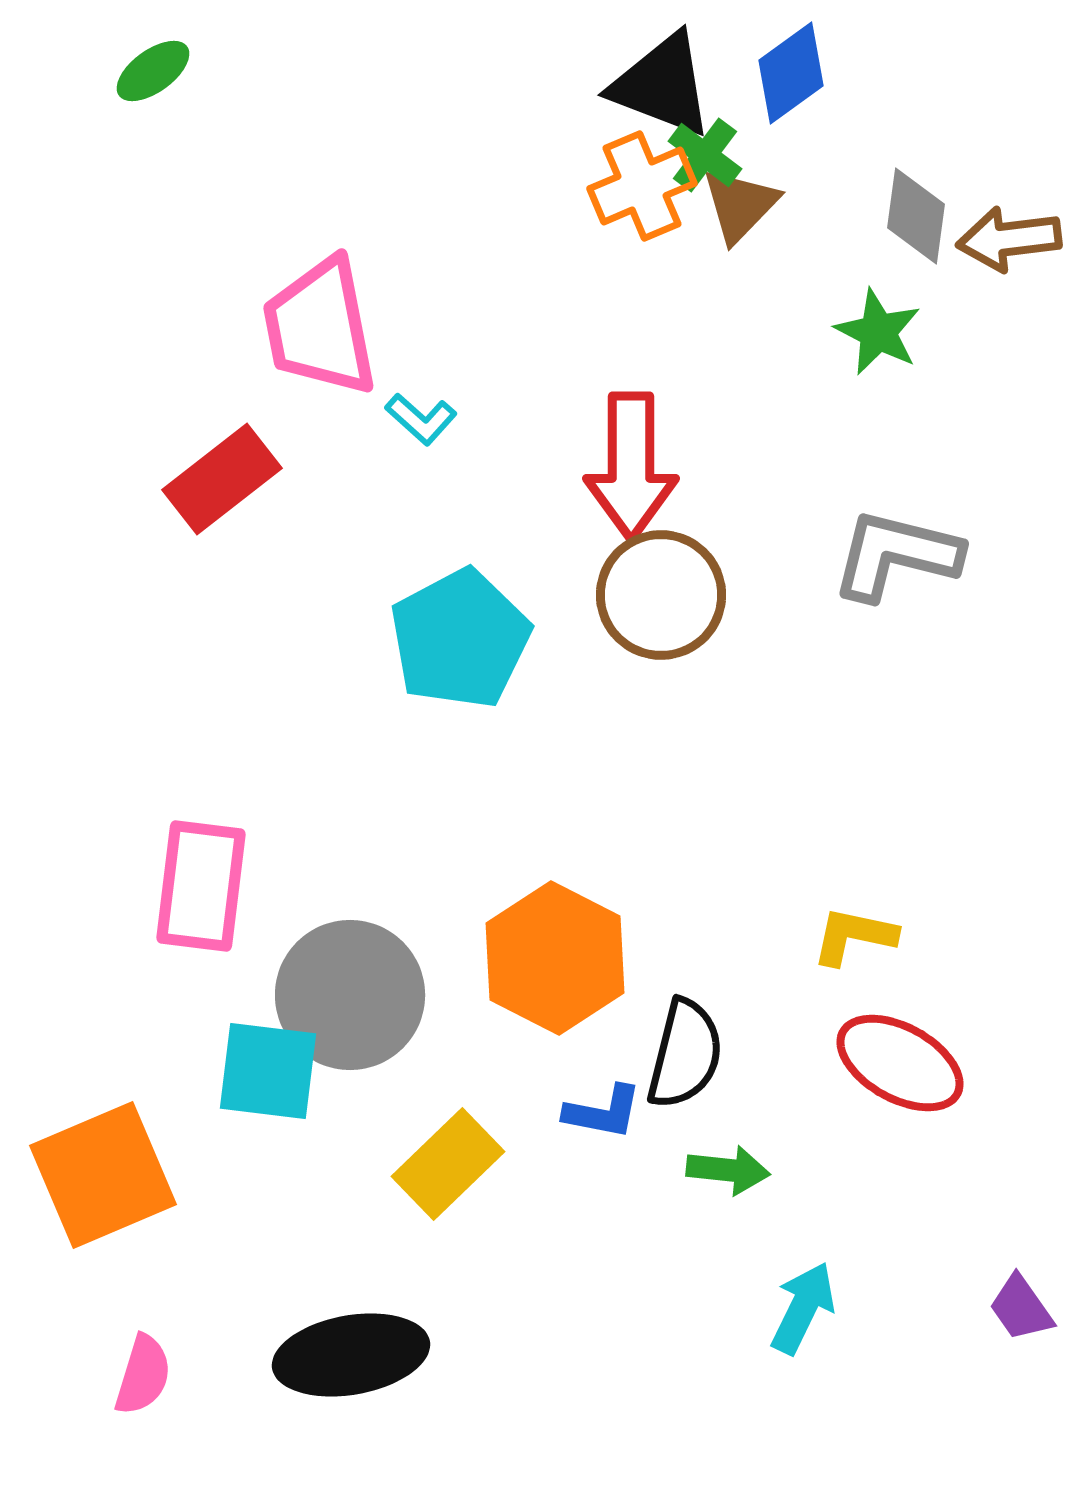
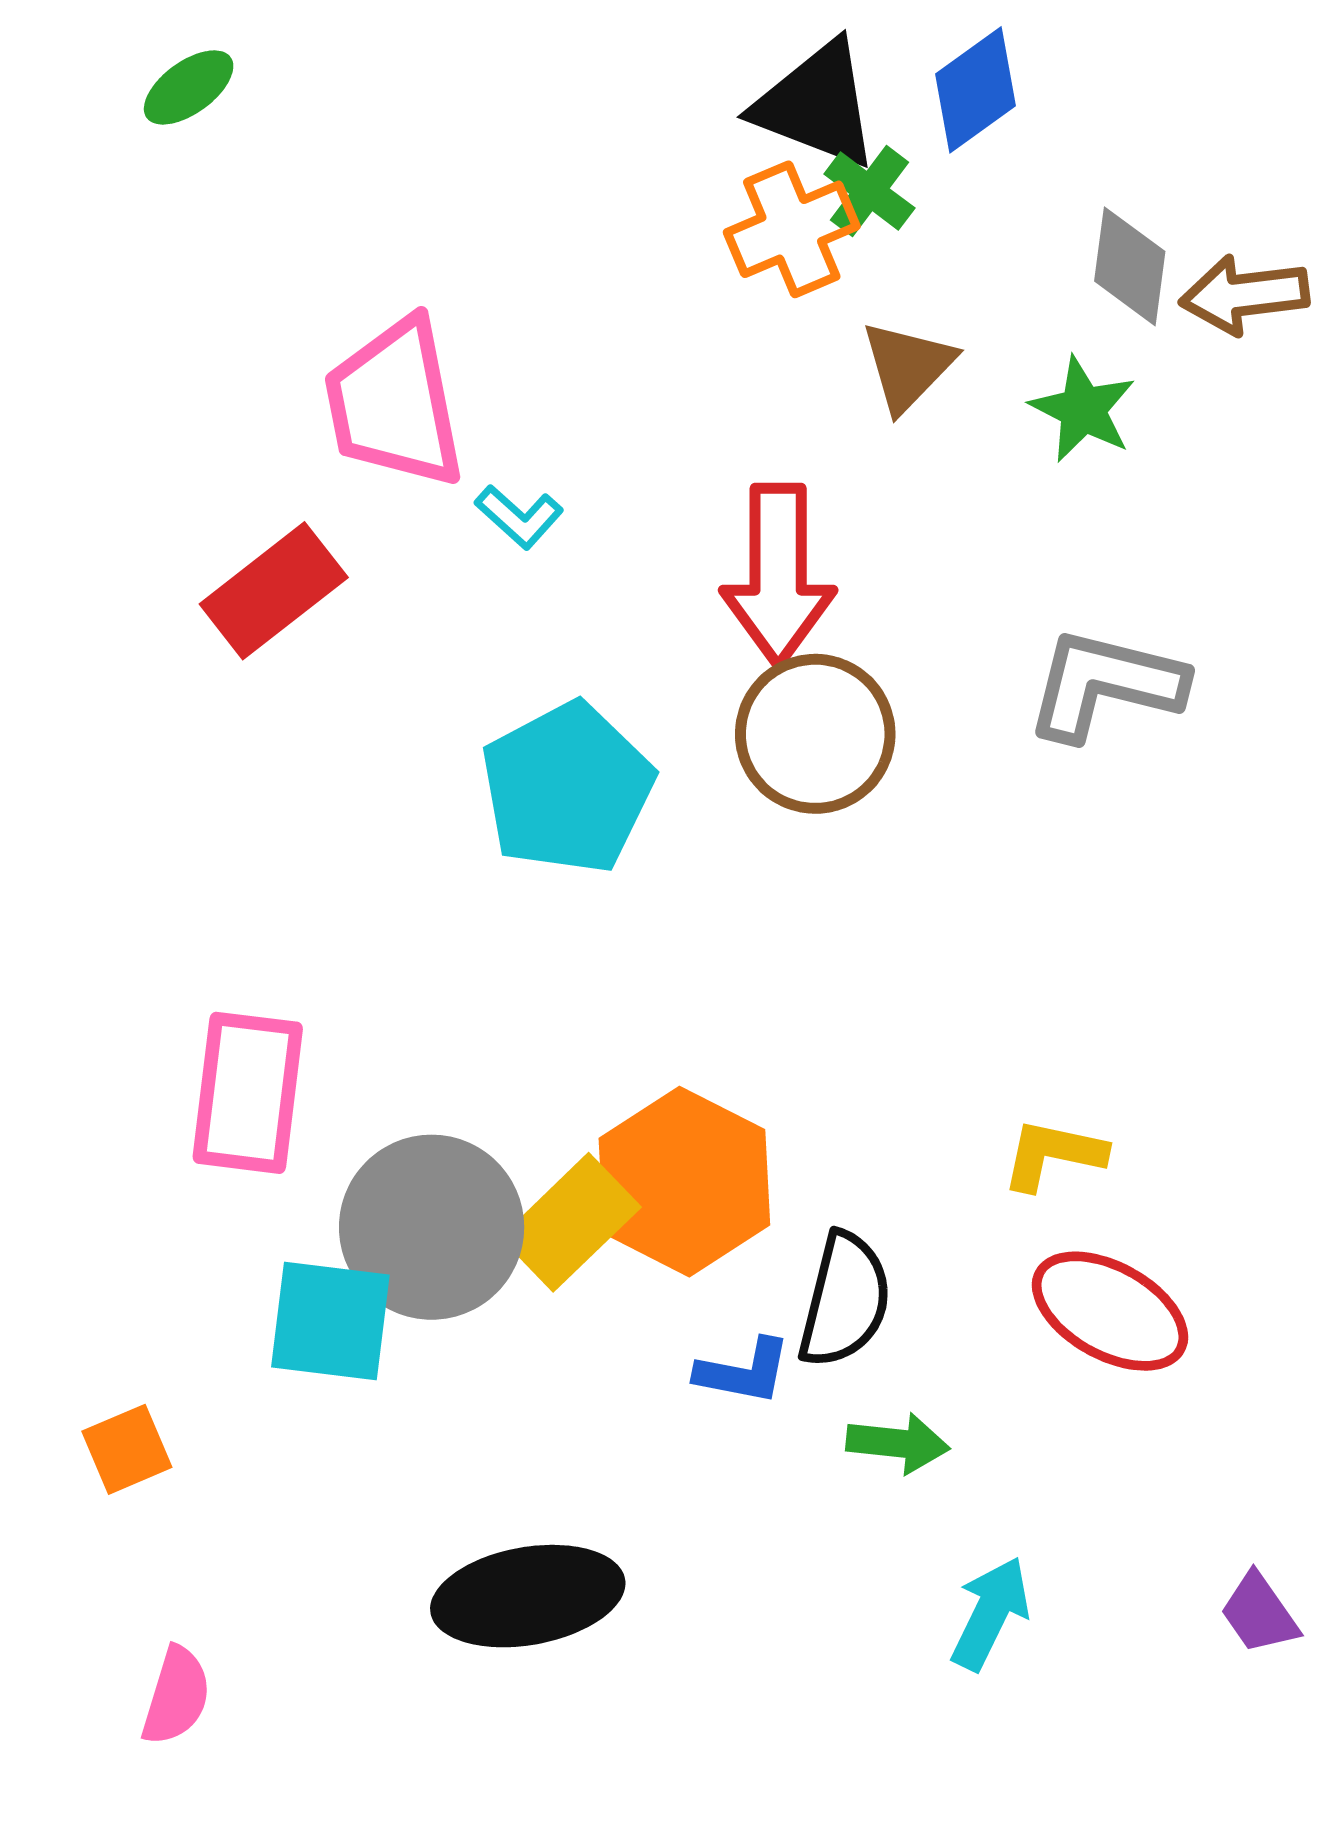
brown triangle: (740, 205) -> (908, 366), moved
yellow rectangle: (448, 1164) -> (571, 1222), moved
orange square: (103, 1175) -> (127, 1449), size x0.5
black ellipse: (351, 1355) -> (528, 1596), moved

